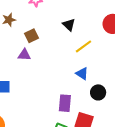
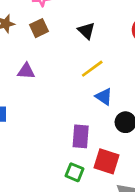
brown square: (32, 36) -> (39, 28), moved
yellow line: (83, 46) -> (92, 69), moved

